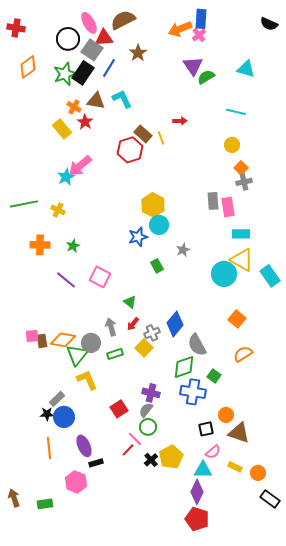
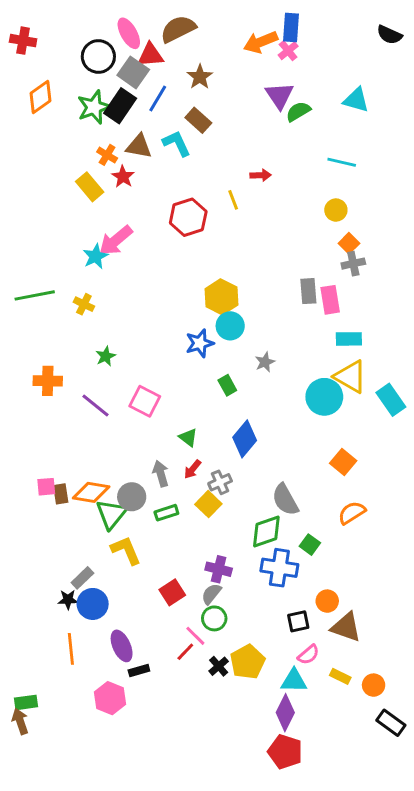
brown rectangle: (143, 134) -> (198, 120), moved
orange cross: (40, 245) -> (48, 381), moved
blue diamond: (175, 324) -> (245, 439), moved
green rectangle: (45, 504) -> (26, 702), moved

